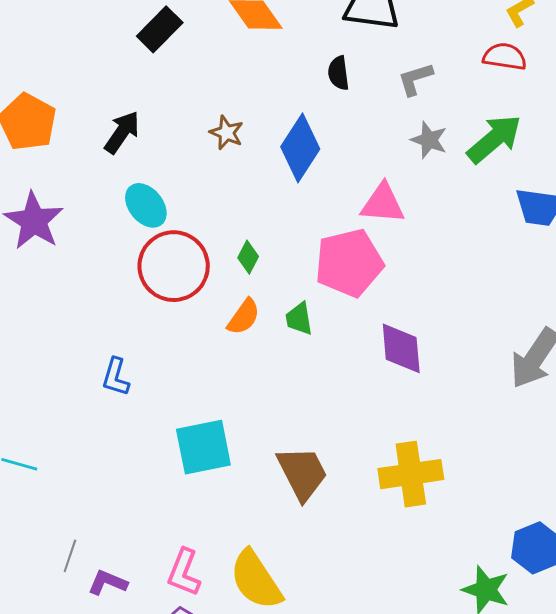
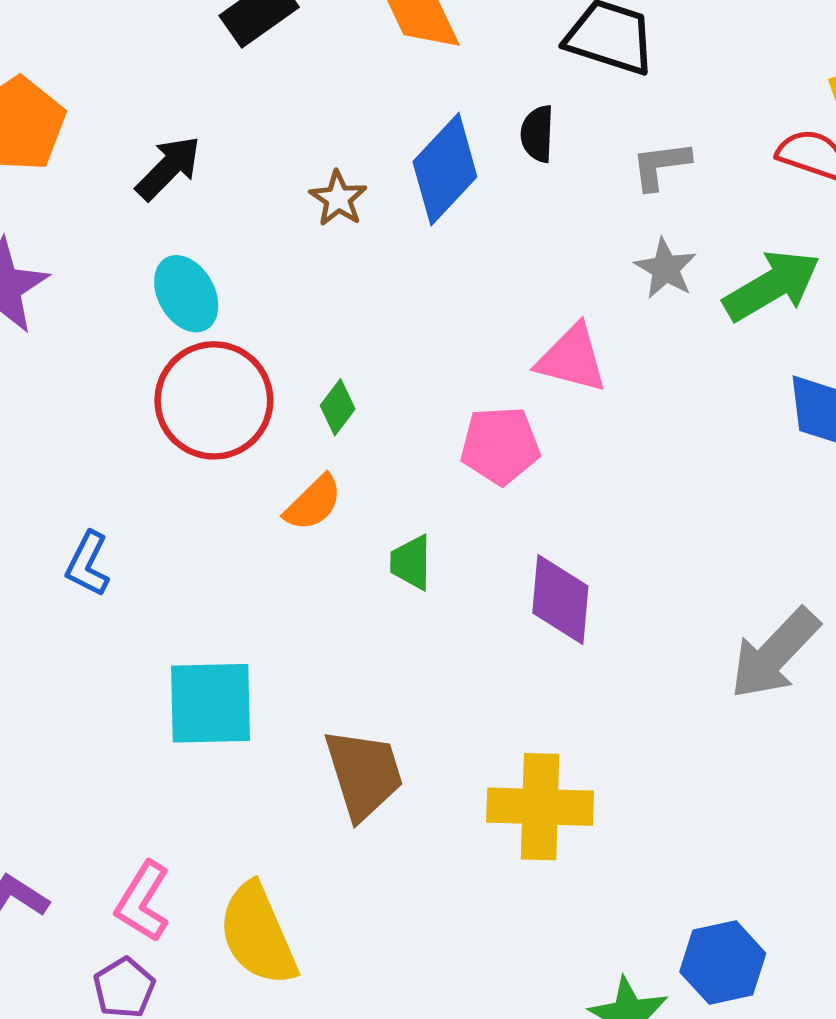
blue diamond: (300, 148) -> (445, 169), moved
pink pentagon: (349, 263) -> (500, 445), size x0.7
green trapezoid: (299, 319) -> (411, 562), moved

